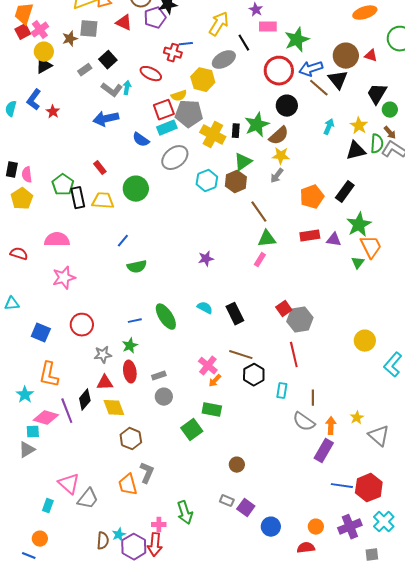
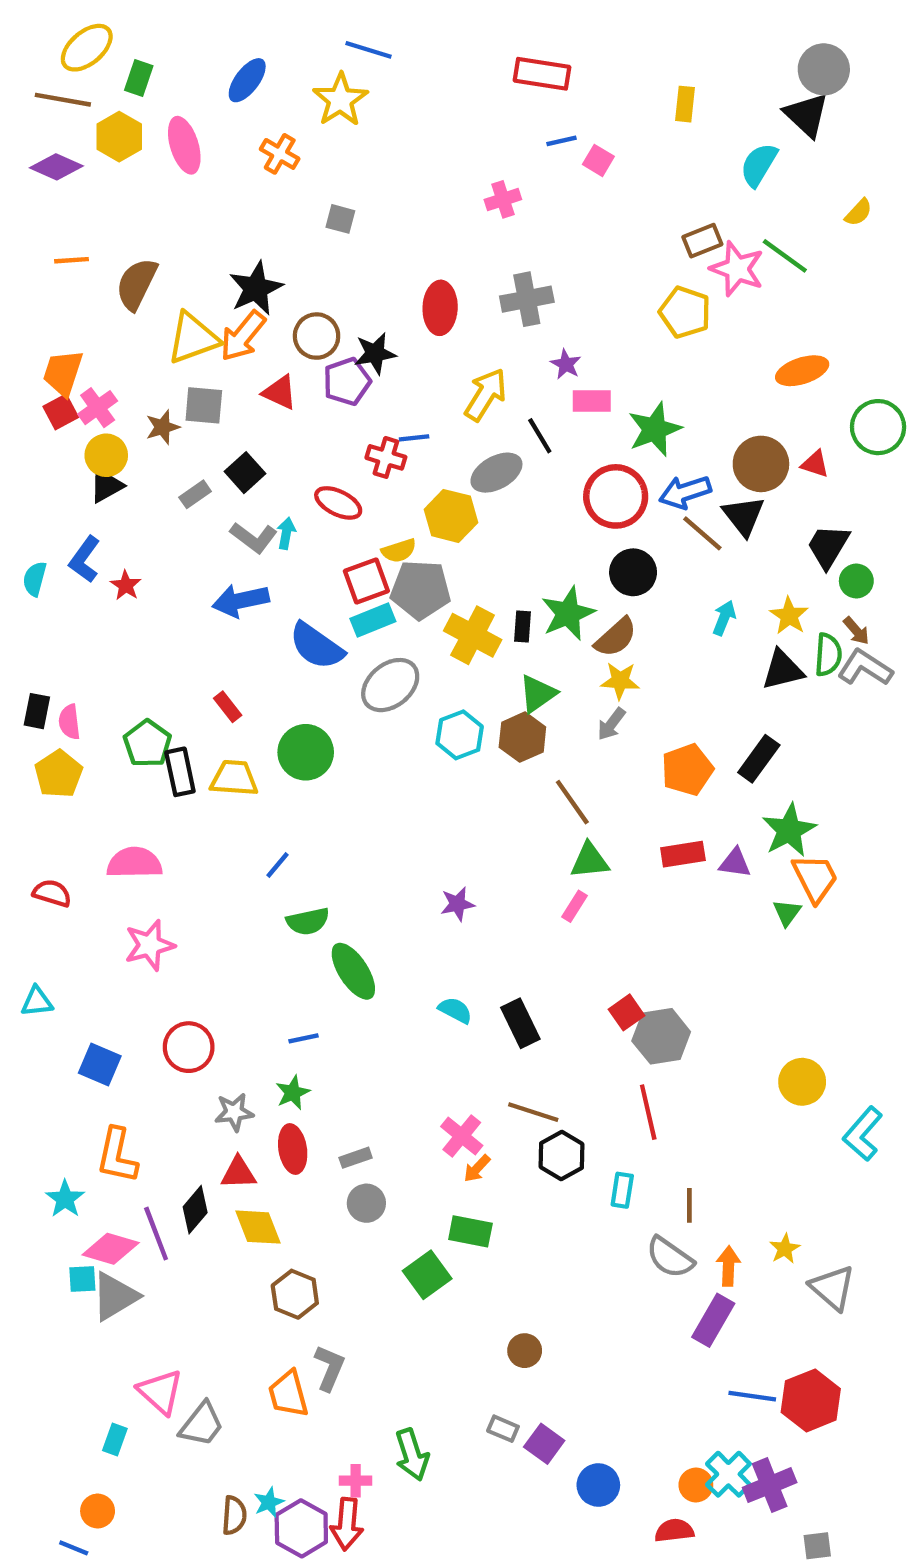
blue semicircle: (141, 140) -> (317, 646), size x1.5
green ellipse: (166, 317) -> (353, 971), moved
gray triangle: (27, 450) -> (115, 1296), moved, size x1.4
cyan cross: (384, 522) -> (728, 1474), moved

